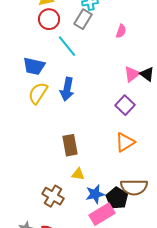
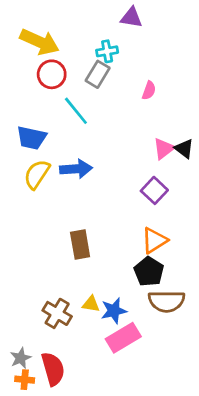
blue arrow: (67, 89) -> (76, 169), turned -105
yellow triangle: (78, 174) -> (91, 304), moved
black pentagon: (117, 198) -> (149, 272), moved

